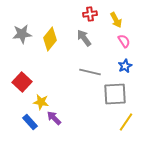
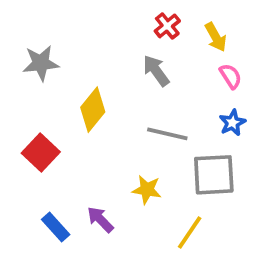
red cross: (90, 14) -> (167, 26), turned -32
yellow diamond: (50, 39) -> (93, 110), moved
yellow star: (41, 102) -> (147, 190), moved
yellow line: (126, 122) -> (190, 232), moved

